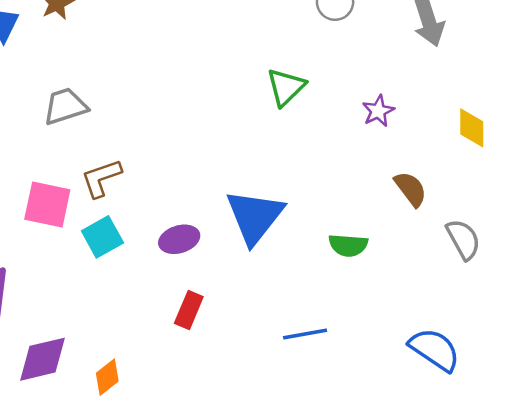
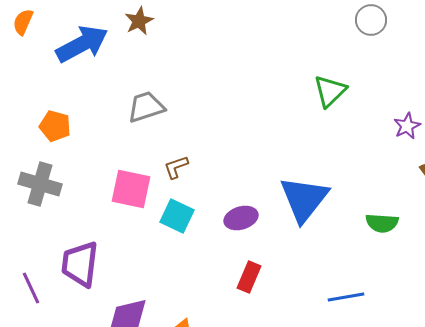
purple star: (378, 111) -> (407, 126), moved
brown L-shape: (101, 178) -> (176, 167), size x0.7
cyan square: (102, 237) -> (177, 216), turned -36

